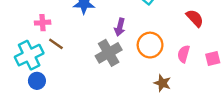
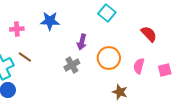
pink cross: (43, 23) -> (17, 29), moved
gray cross: (109, 53) -> (72, 65), size x0.7

